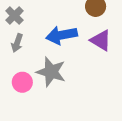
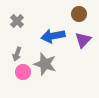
purple triangle: (101, 40) -> (83, 40), turned 42
gray arrow: (17, 43) -> (17, 54), moved

